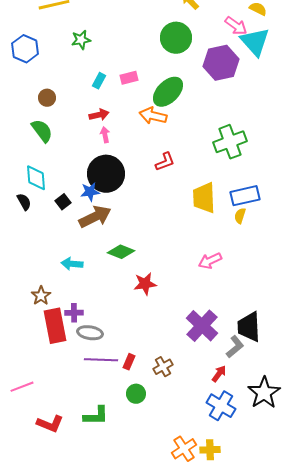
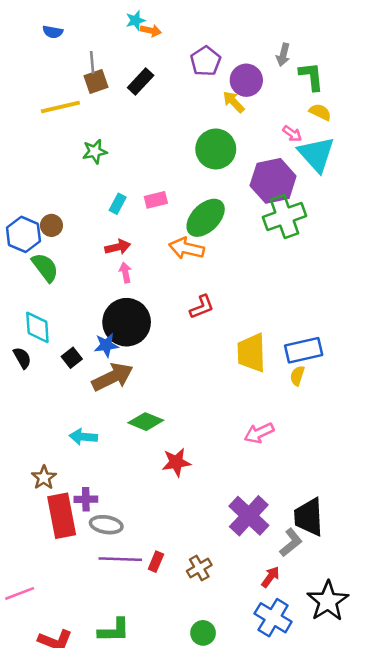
pink arrow: (236, 26) -> (292, 134), size x0.7
blue hexagon: (25, 49) -> (23, 234), moved
green cross: (230, 142) -> (285, 216), moved
green circle: (136, 394) -> (203, 633), moved

